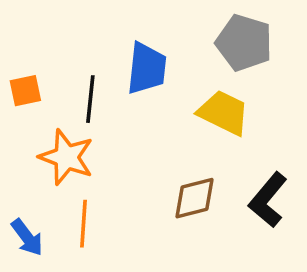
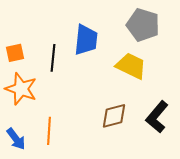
orange star: (66, 157) -> (21, 89), moved

